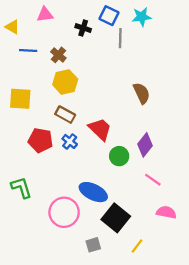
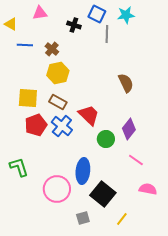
yellow square: (20, 99) -> (28, 98), moved
red pentagon: (40, 140) -> (36, 125), turned -30
blue cross: (70, 141) -> (62, 126), size x1.5
blue ellipse: (93, 192) -> (83, 171), turned 70

